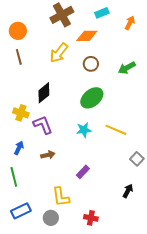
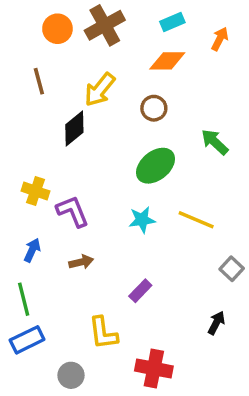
orange circle: (18, 31) -> (57, 29), moved
orange diamond: (87, 36) -> (167, 61), moved
brown line: (19, 57) -> (39, 81), moved
green arrow: (127, 68) -> (215, 142), moved, turned 72
black diamond: (44, 93) -> (74, 128), moved
blue rectangle: (21, 211) -> (27, 340), moved
gray circle: (51, 218) -> (71, 375), moved
red cross: (91, 218) -> (154, 369), size x1.5

